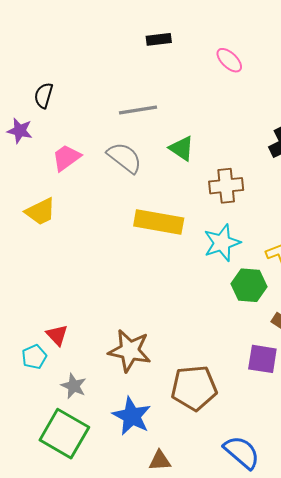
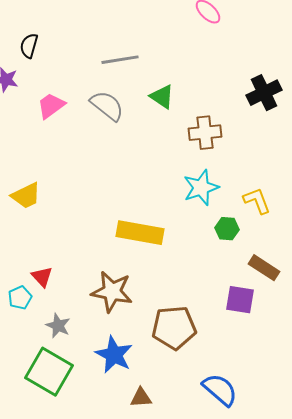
yellow trapezoid: (40, 212) -> (26, 196), moved
yellow rectangle: (159, 222) -> (140, 233), moved
green hexagon: (249, 285) -> (227, 229), size x0.7

